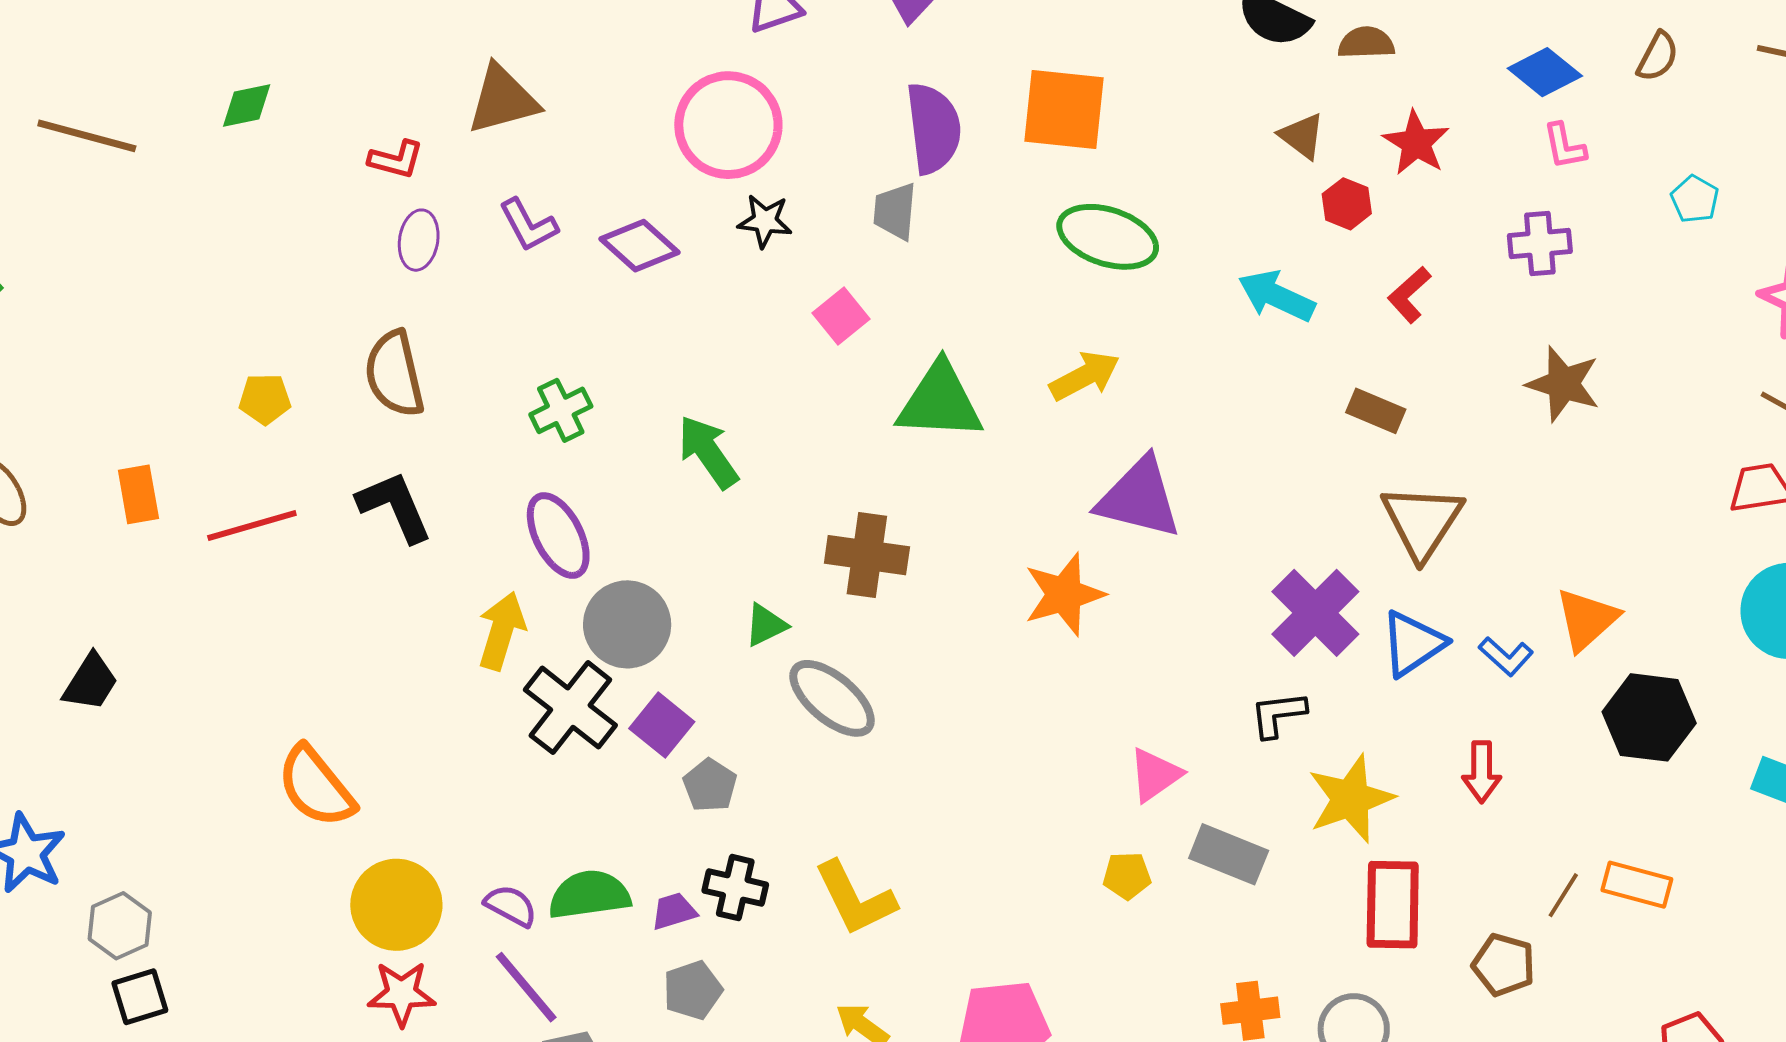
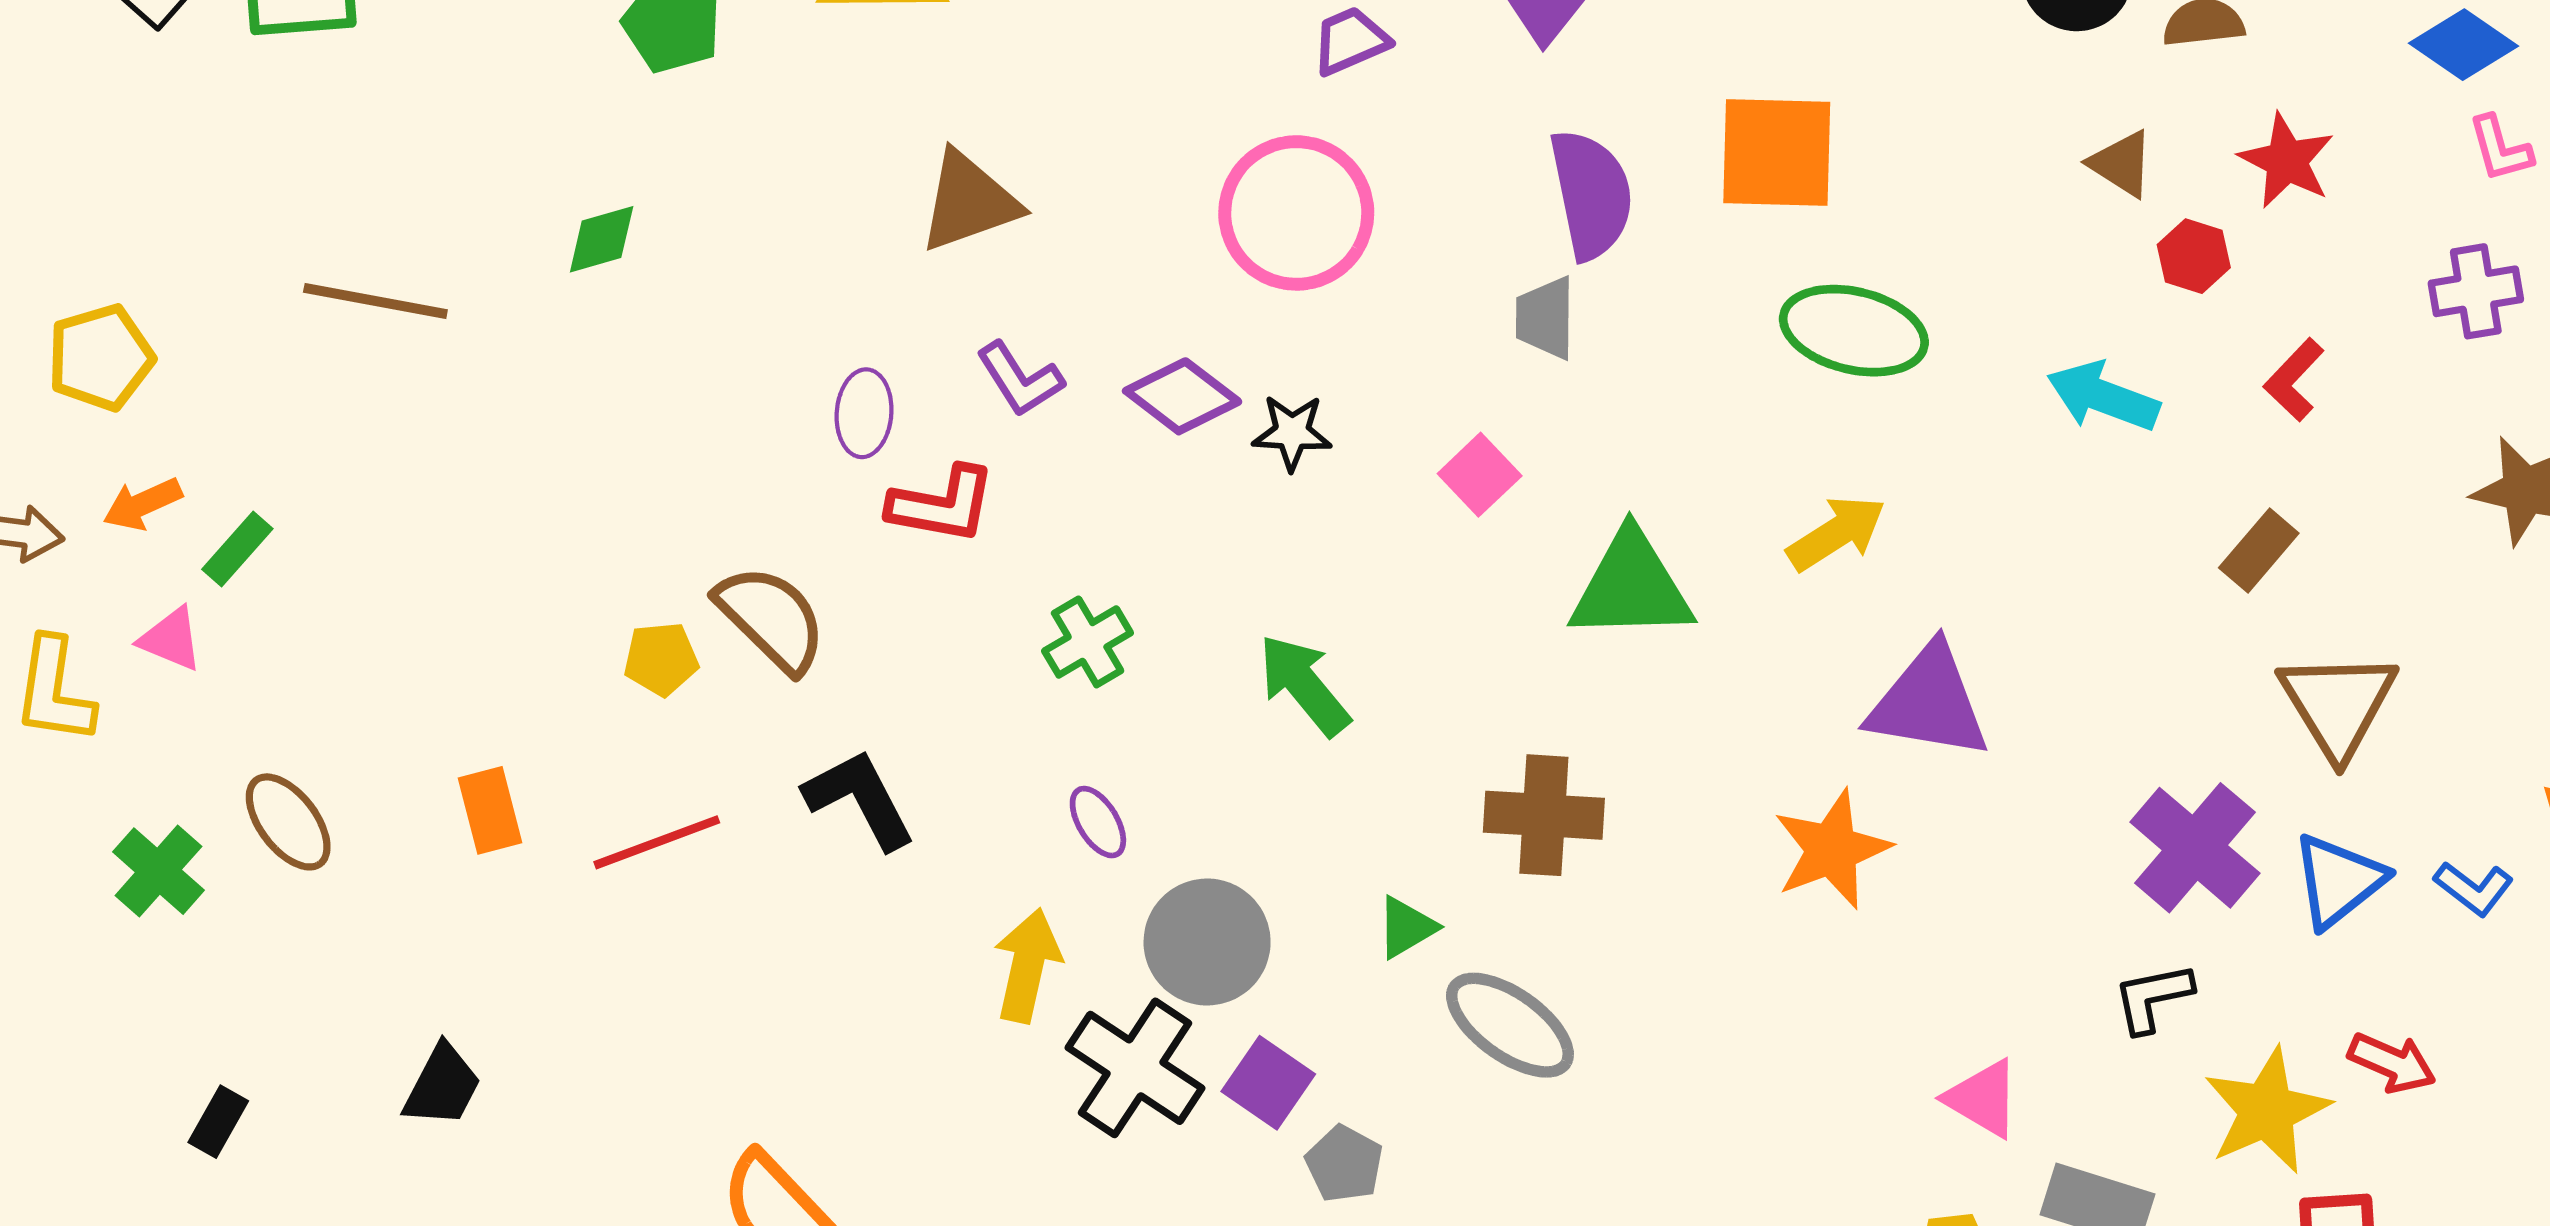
red L-shape: (396, 160) -> (942, 505), moved, size x1.4
black star: (765, 221) -> (1292, 432), moved
brown semicircle: (394, 374) -> (771, 618), moved, turned 152
brown rectangle: (1376, 411) -> (2259, 550), turned -68
purple ellipse: (558, 536) -> (1098, 822), size x0.6
red arrow: (1482, 772) -> (2392, 1063), moved, turned -62
pink triangle: (1155, 775) -> (1983, 1098), turned -50

